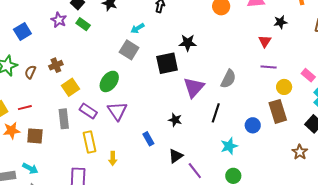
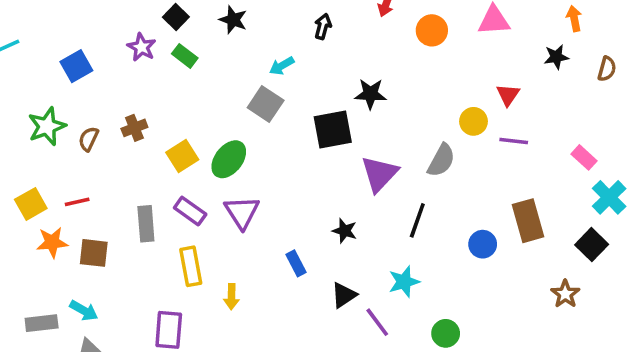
black star: (280, 22) -> (556, 57), moved
yellow square: (71, 87) -> (182, 156), moved
yellow circle: (284, 87) -> (473, 121), moved
cyan star: (229, 146) -> (404, 282), moved

